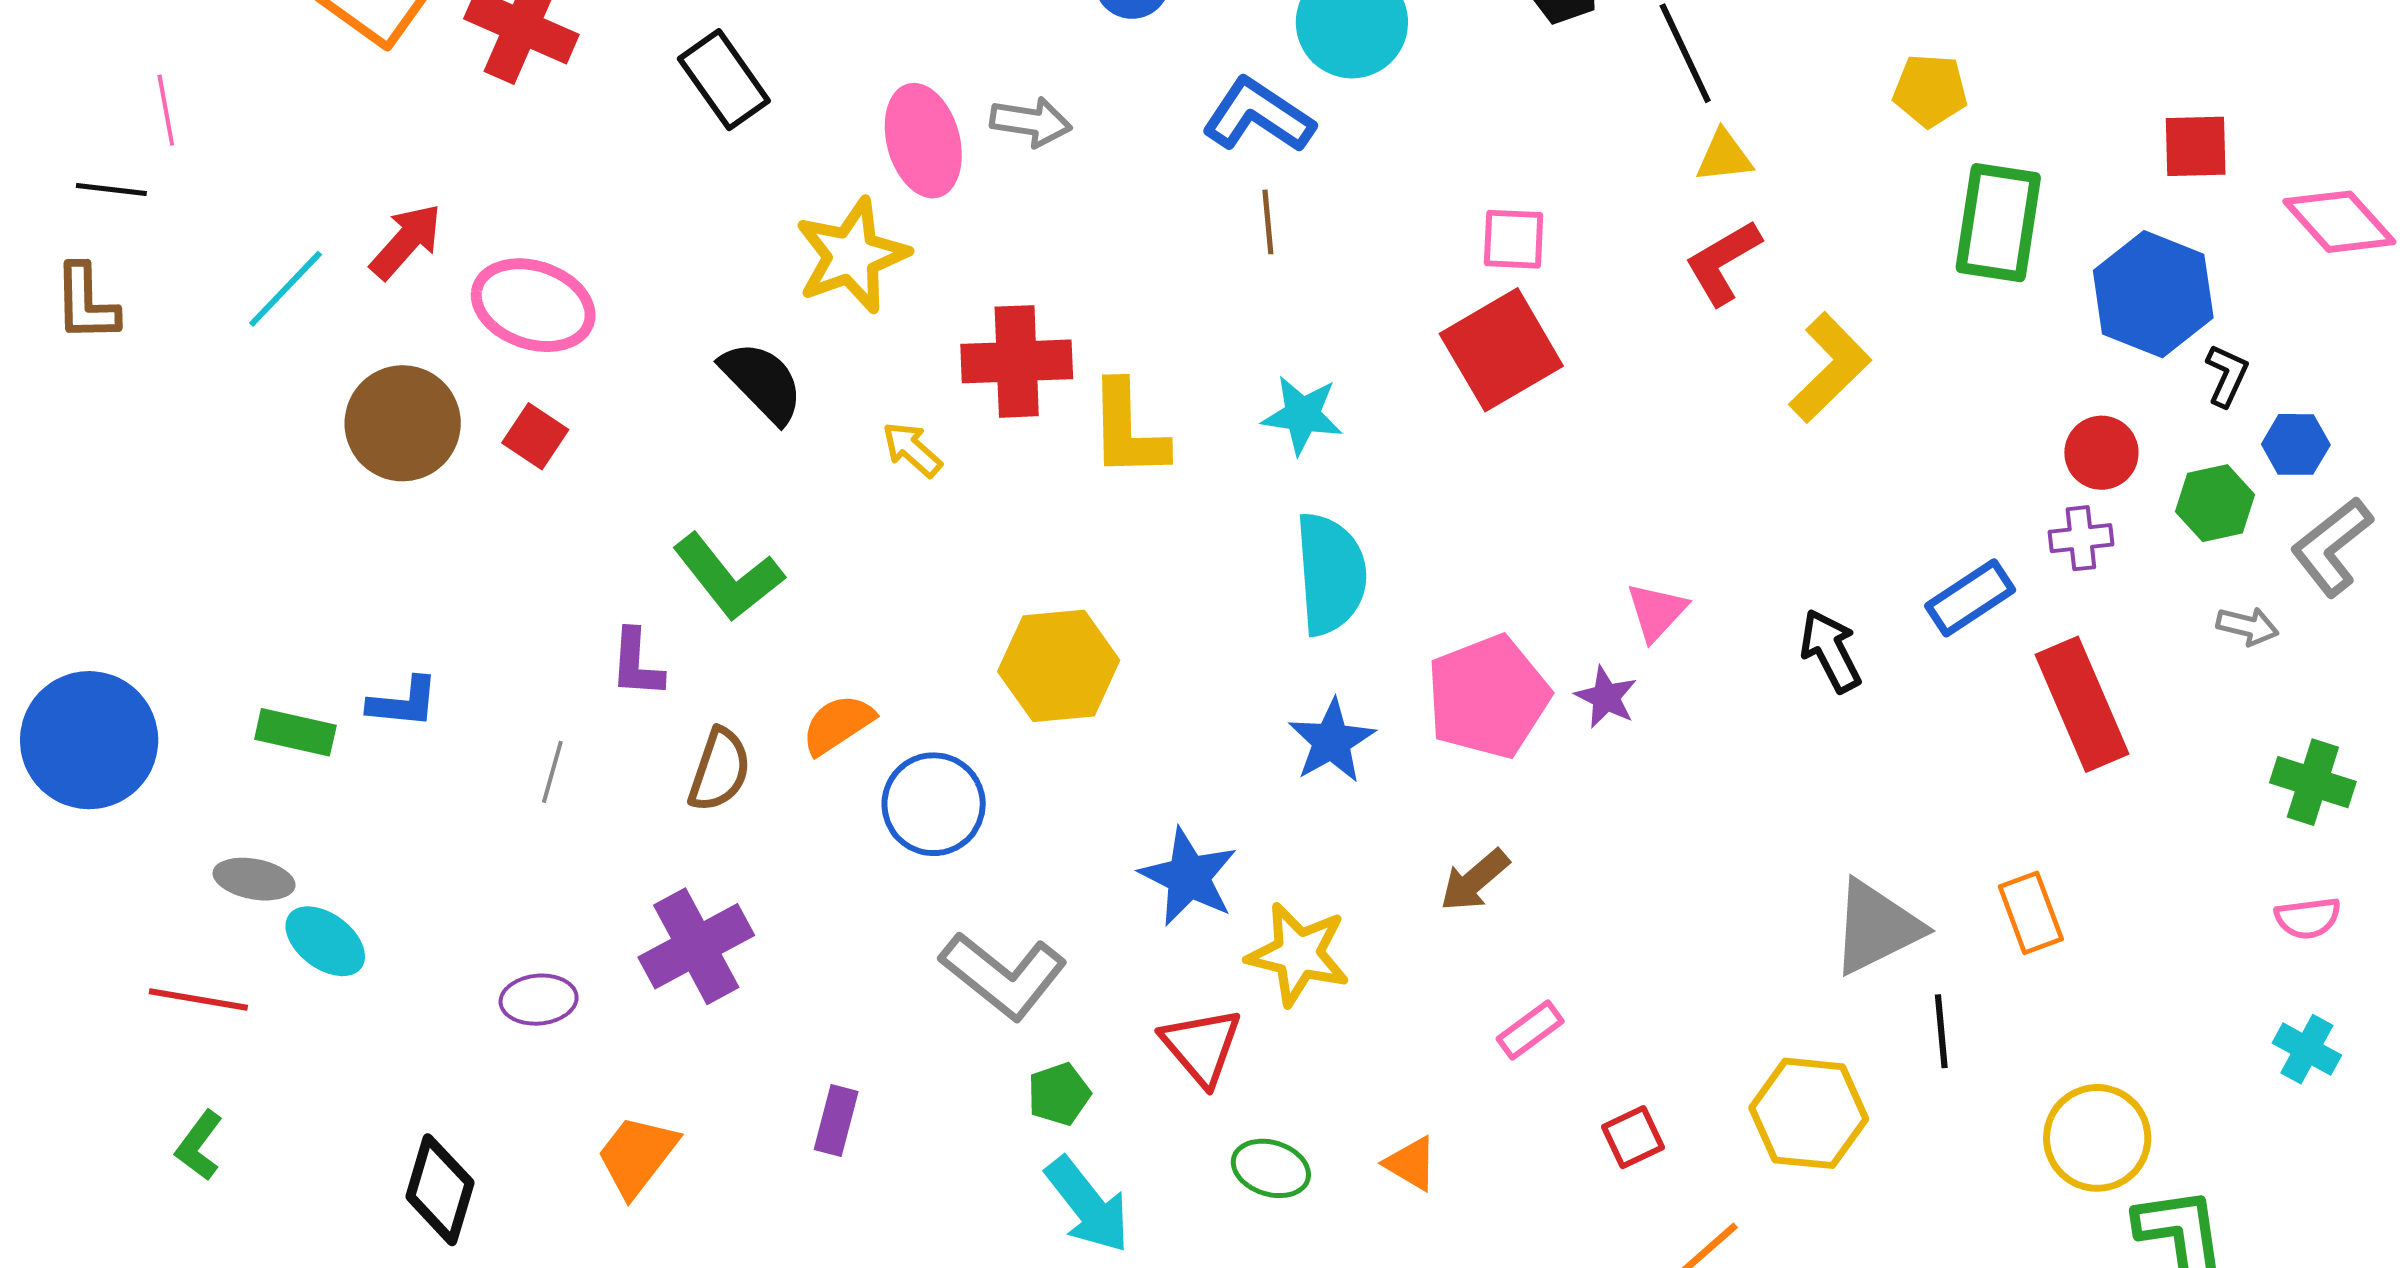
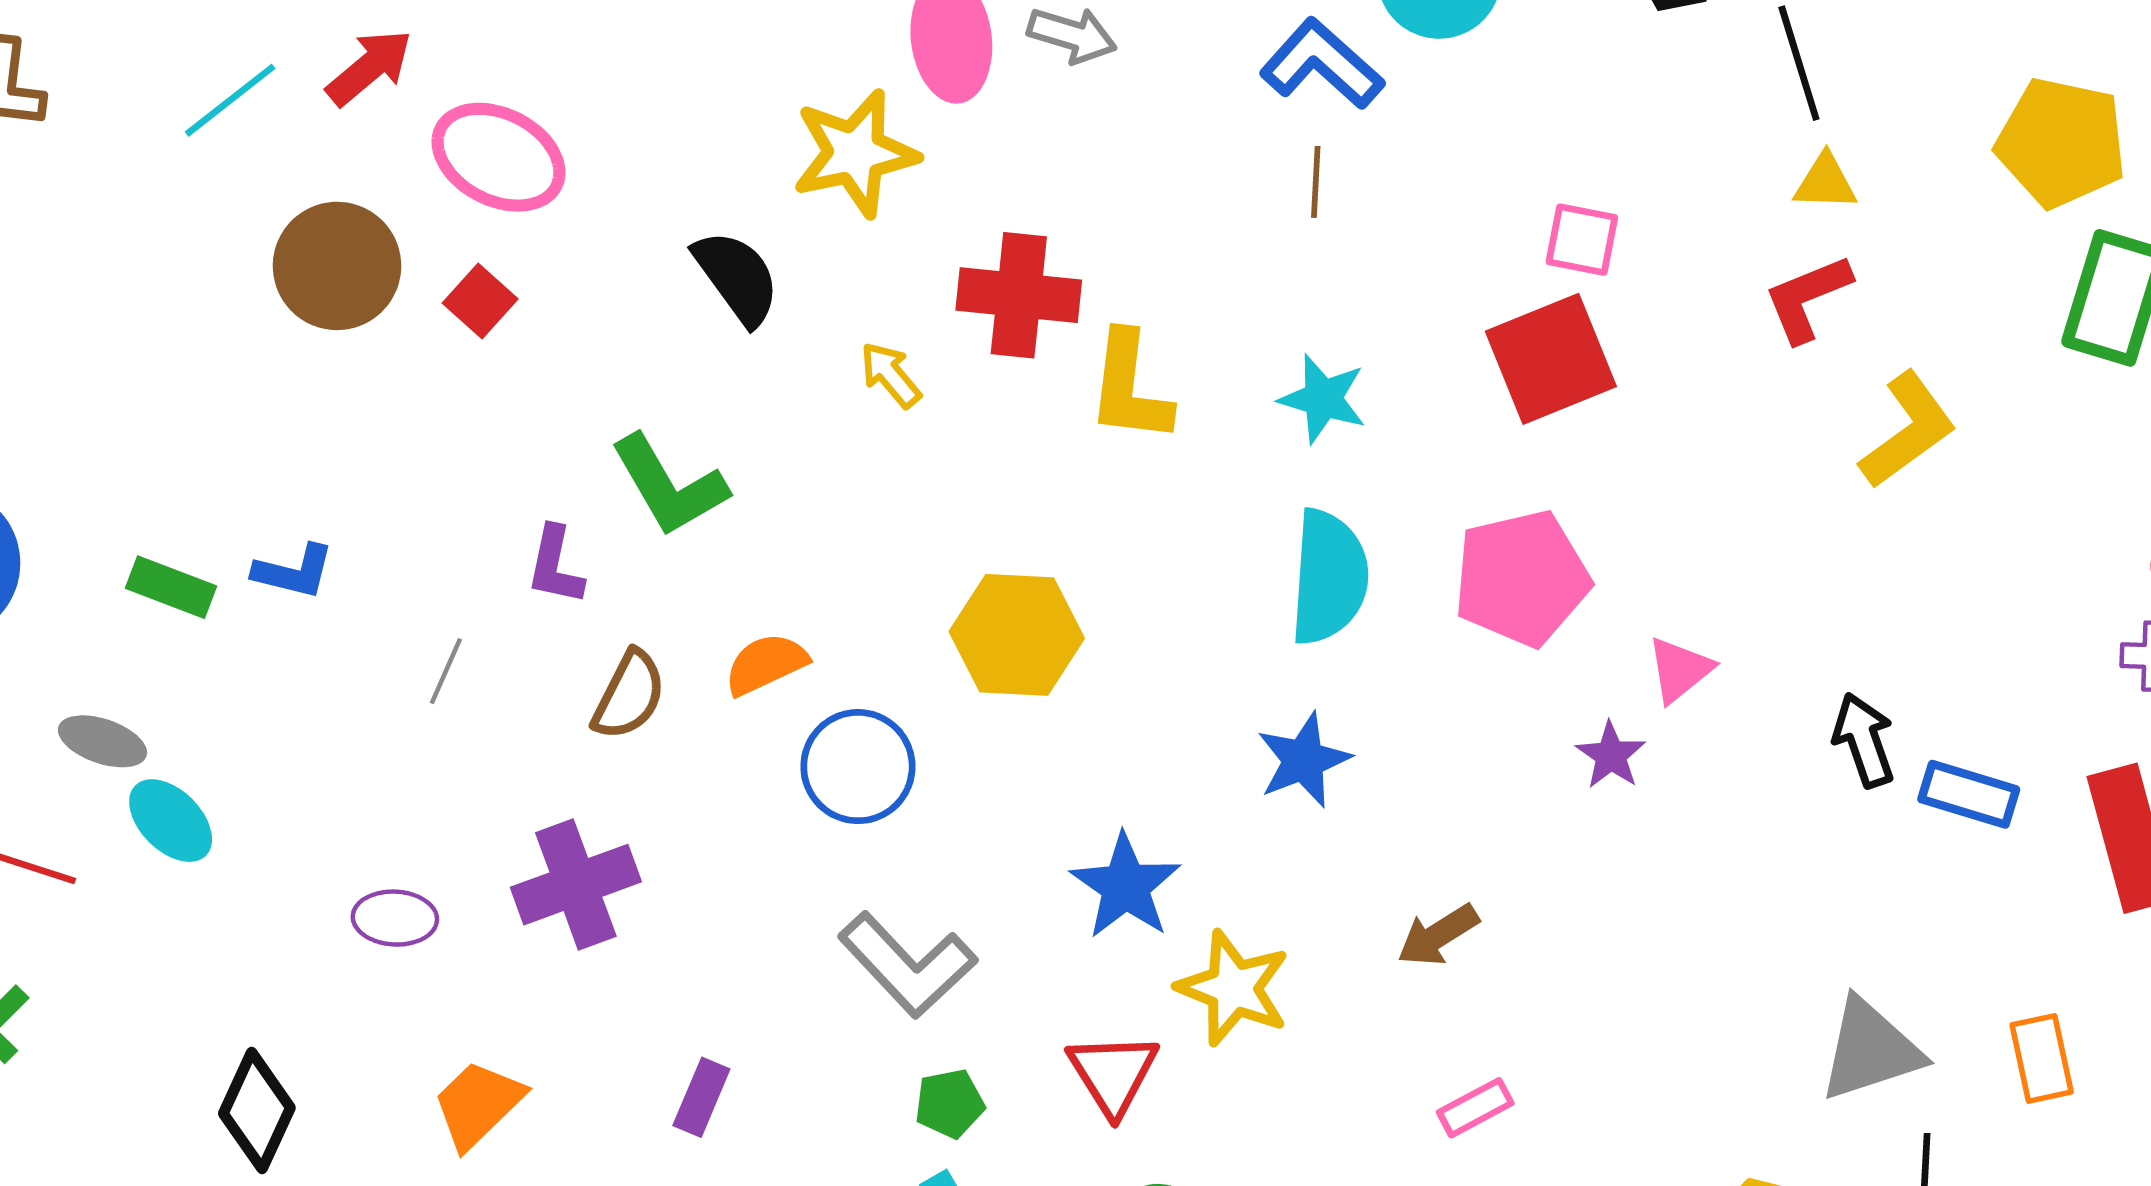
yellow pentagon: (1930, 90) -> (2061, 143), size x1.6
blue rectangle: (1970, 598) -> (1969, 794), moved, turned 42
pink pentagon: (1488, 697) -> (1522, 578), moved

